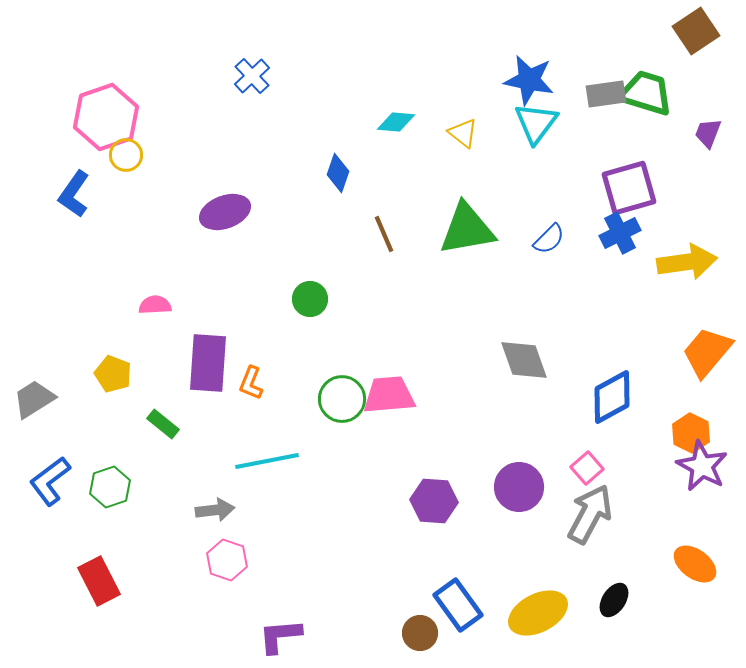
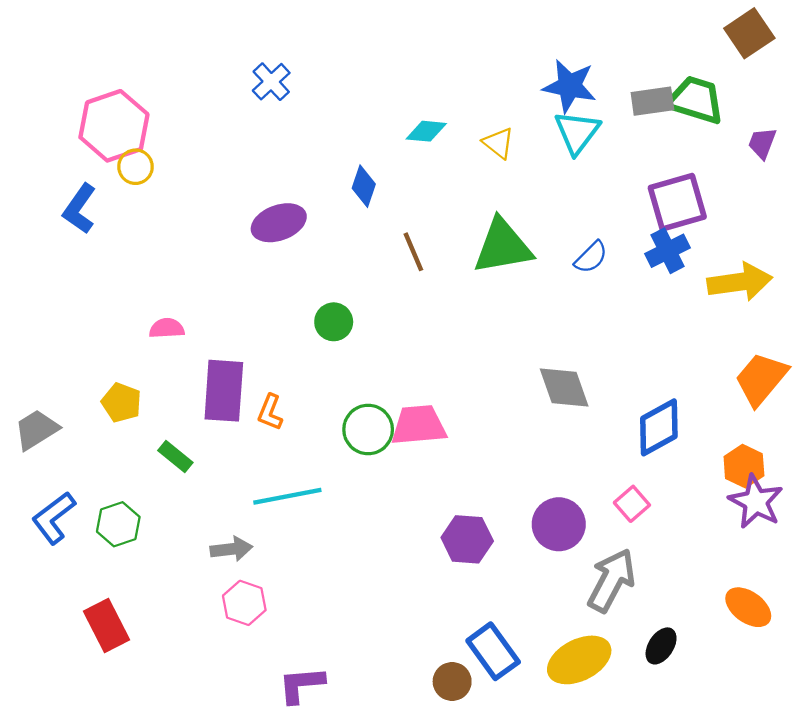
purple ellipse: (225, 212) -> (279, 223), moved
gray arrow: (590, 514) -> (611, 580), moved

